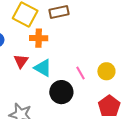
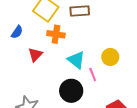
cyan triangle: (43, 68) -> (76, 60), moved
yellow circle: (106, 71) -> (110, 57), moved

